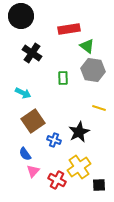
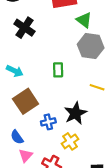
green rectangle: (63, 78) -> (58, 70), moved
blue cross: (54, 140) -> (48, 122), turned -32
yellow cross: (79, 167) -> (70, 141), moved, size x0.7

